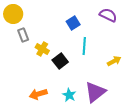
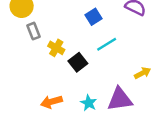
cyan line: (84, 46) -> (107, 44), turned 54
yellow arrow: (114, 61) -> (143, 73), moved
purple triangle: (95, 92) -> (120, 99), turned 30

